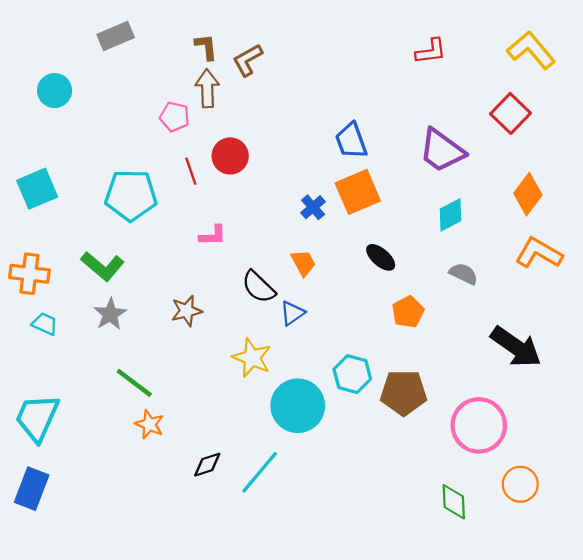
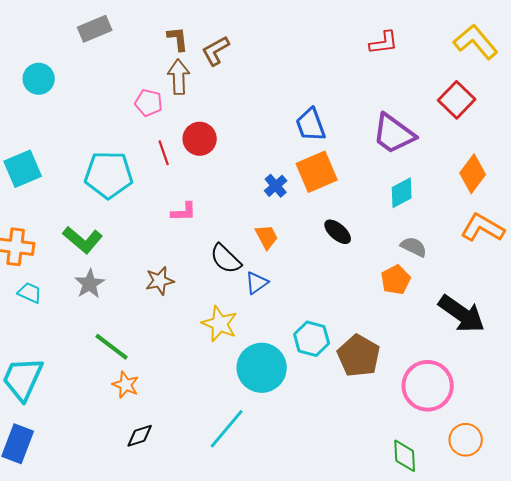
orange pentagon: (408, 312) -> (396, 280), moved
brown pentagon: (404, 393) -> (359, 356), turned 30
black diamond: (207, 465) -> (140, 436), moved

